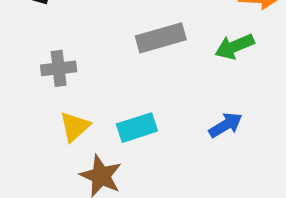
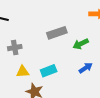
green arrow: (234, 46) -> (81, 44), moved
yellow triangle: (75, 127) -> (23, 72), turned 40

